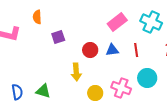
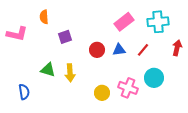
cyan cross: (151, 22) -> (158, 22), turned -30
red line: (136, 50) -> (143, 50), turned 48
yellow arrow: (76, 72) -> (70, 73), moved
green triangle: (43, 91) -> (48, 70), moved

